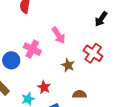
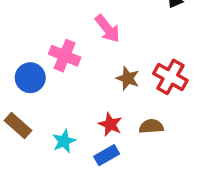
red cross: (93, 53) -> (170, 77), moved
red star: (44, 87) -> (110, 124), moved

